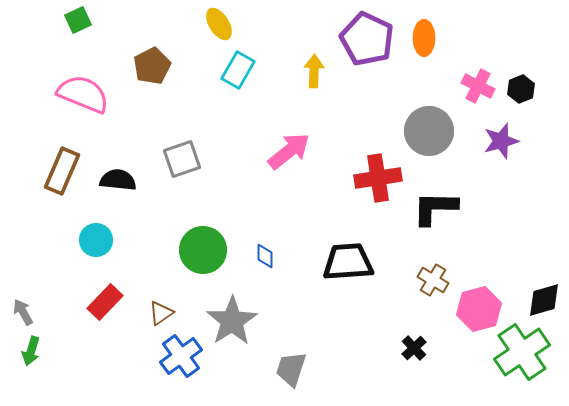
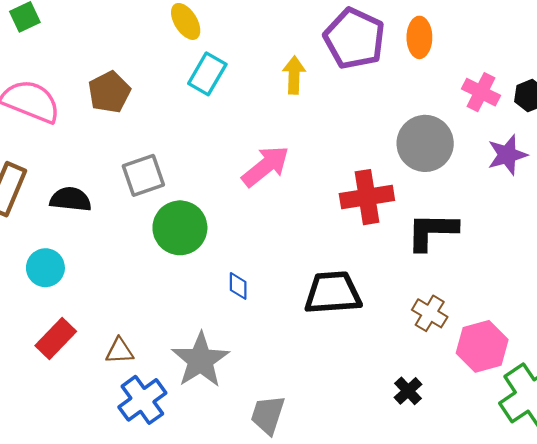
brown pentagon: (152, 66) -> (109, 92), moved
green circle: (203, 250) -> (180, 228), moved
brown triangle: (161, 313) -> (120, 351), turned 32

